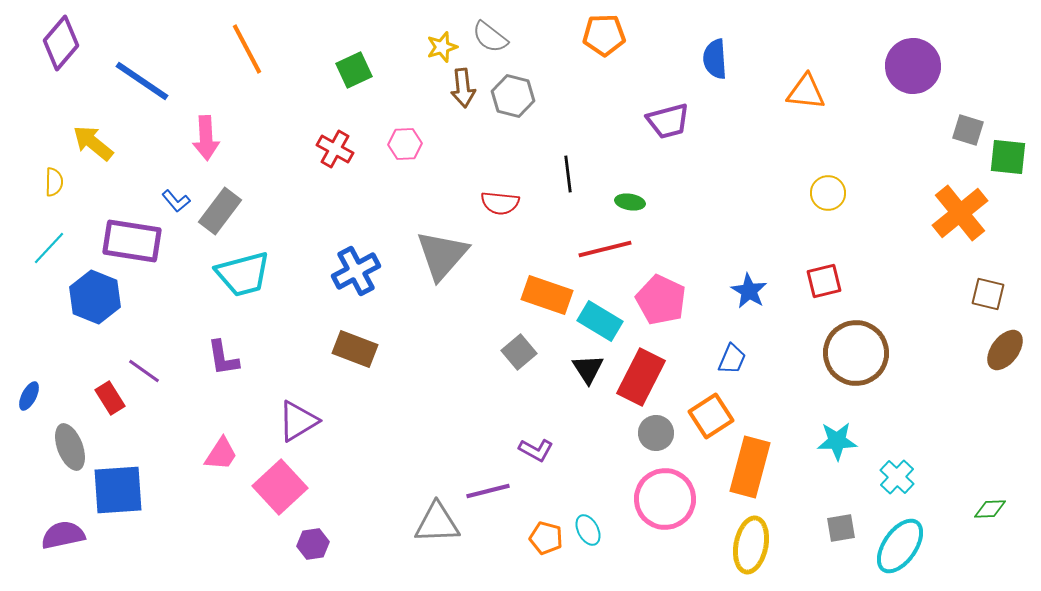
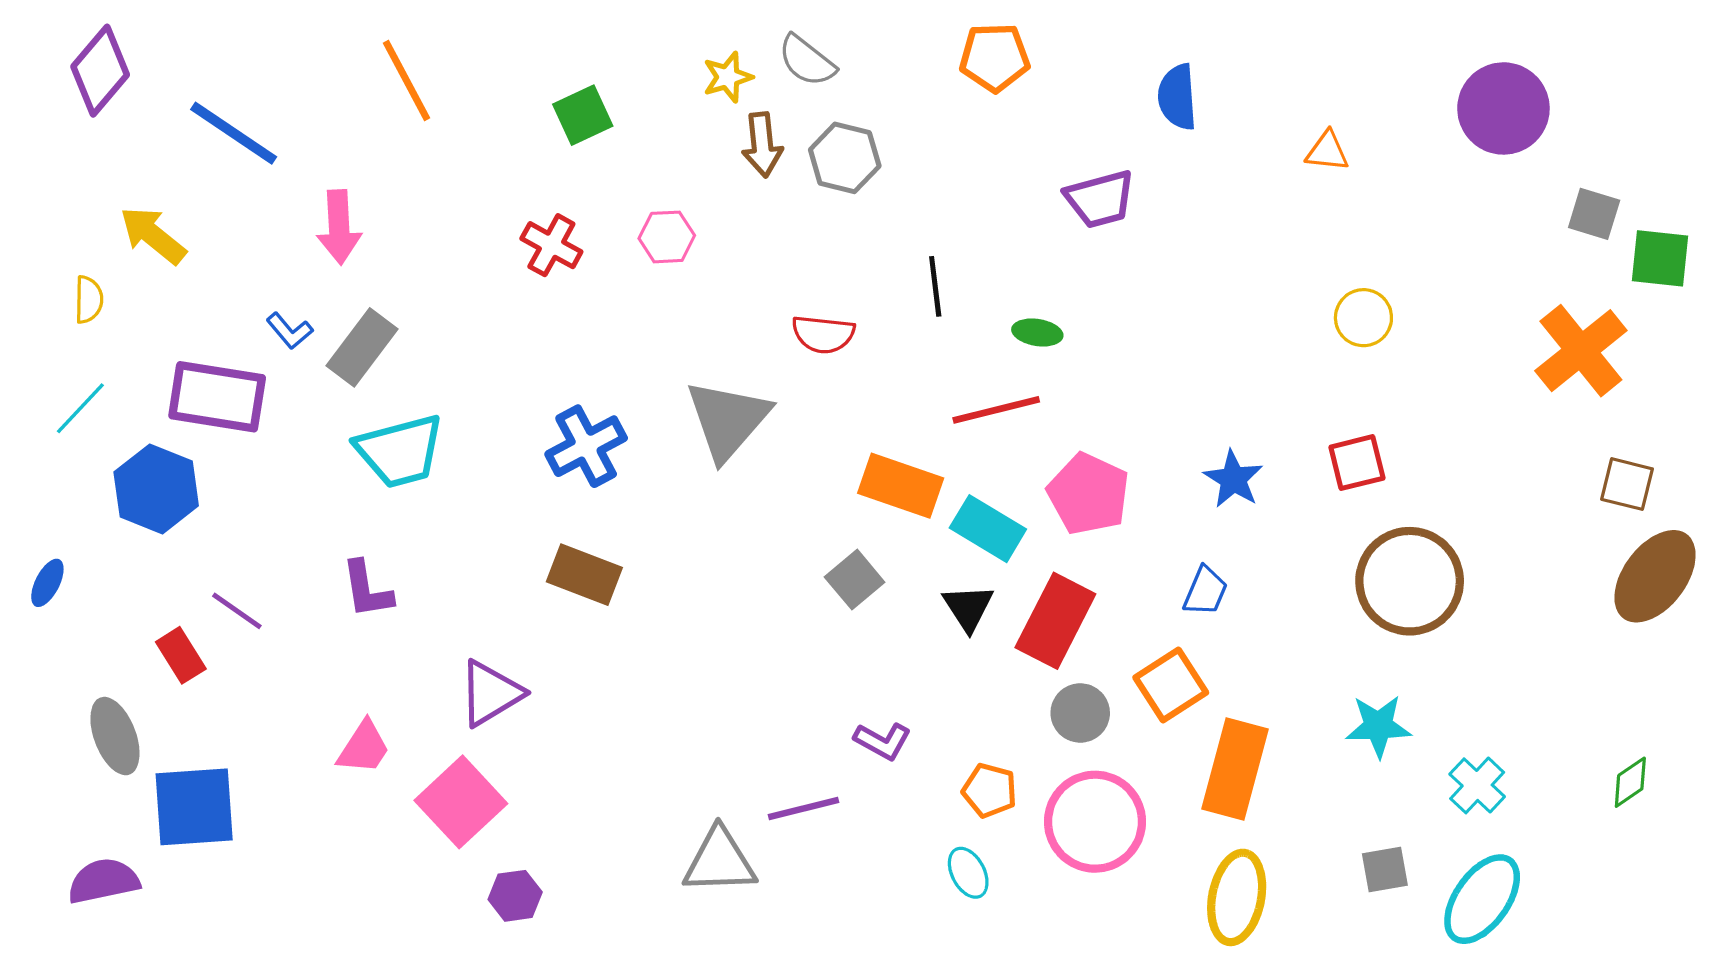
orange triangle: (806, 92) -> (1327, 151), size x0.7
brown ellipse: (1005, 350) -> (1655, 576), size x1.4
blue ellipse: (29, 396) -> (47, 583), moved
green diamond: (990, 509) -> (1630, 782), moved, turned -32
orange pentagon: (546, 538) -> (990, 790), moved

